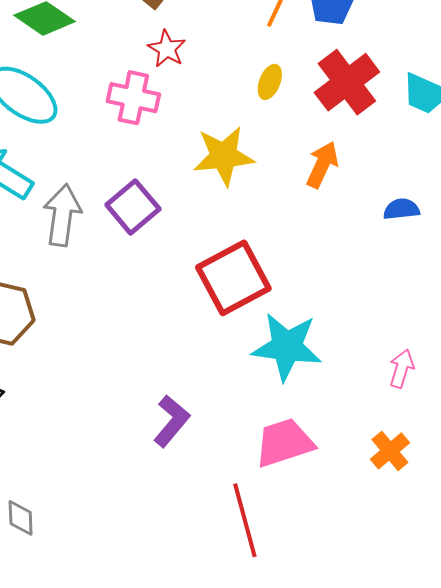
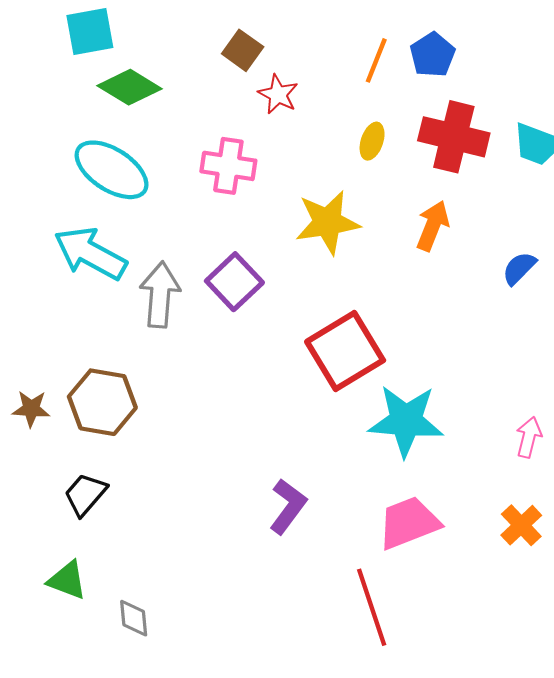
red star: (167, 49) -> (278, 94), moved
red cross: (347, 82) -> (454, 137), turned -36
blue semicircle: (401, 209) -> (519, 268), turned -36

